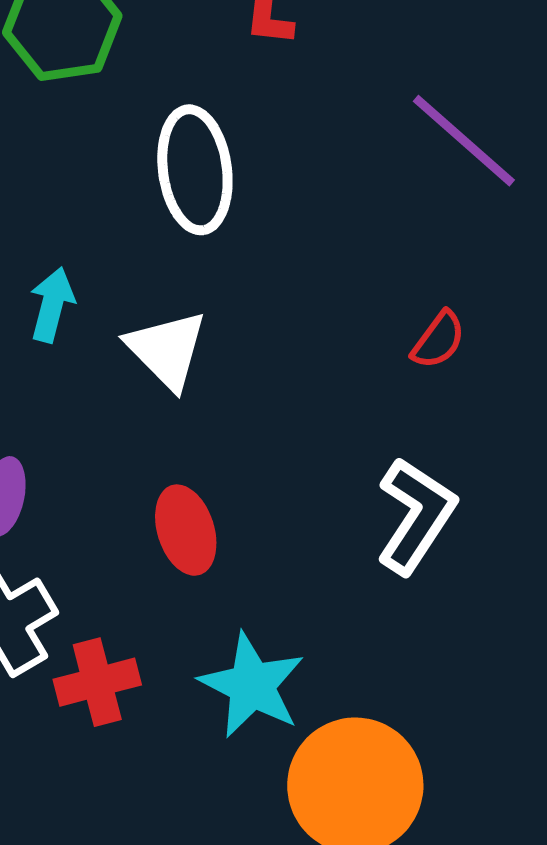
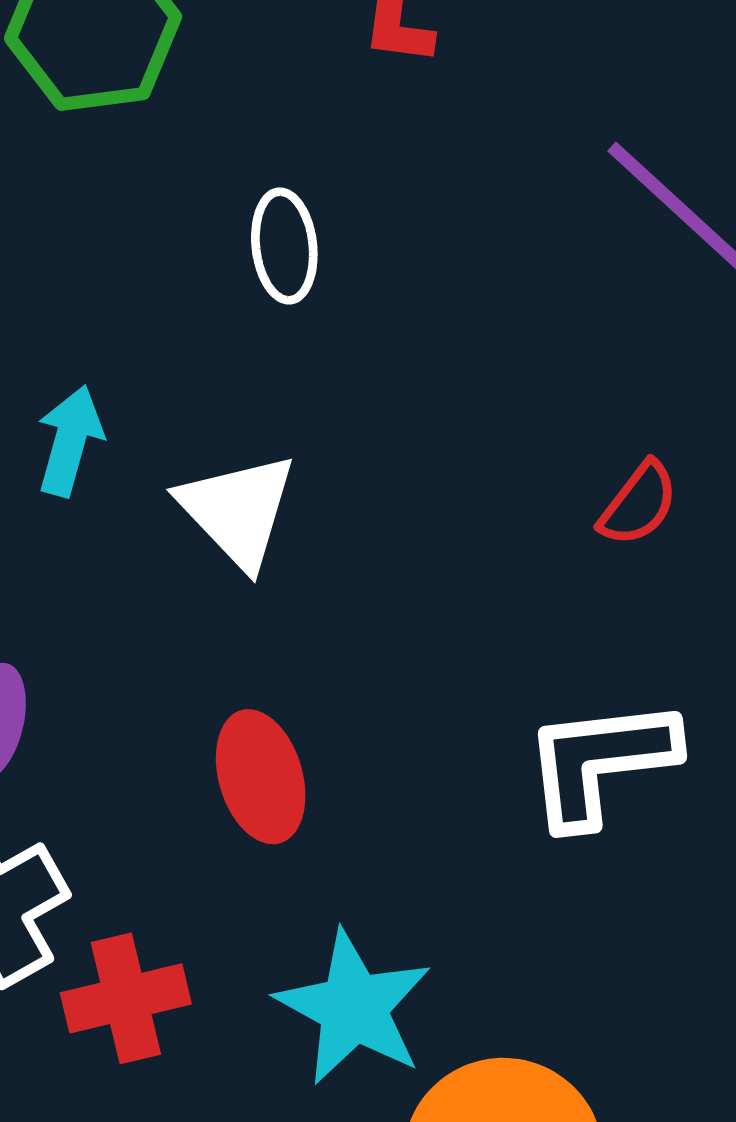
white ellipse: (195, 170) -> (284, 246), size x0.6
white L-shape: (416, 516) -> (600, 762), turned -131

